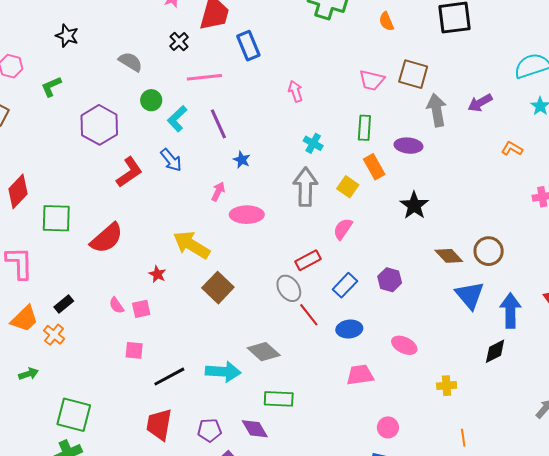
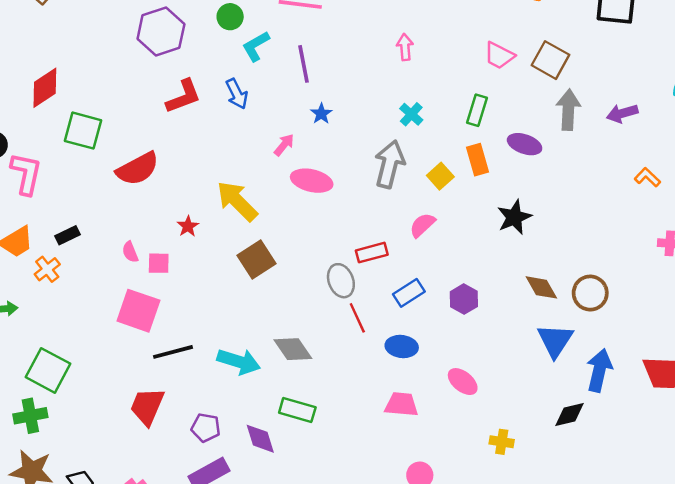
pink square: (134, 350) -> (138, 311), size x1.8

